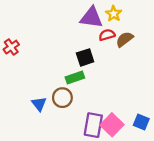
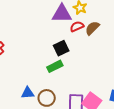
brown circle: (62, 98) -> (47, 98), moved
blue triangle: (39, 104) -> (28, 93), turned -48

